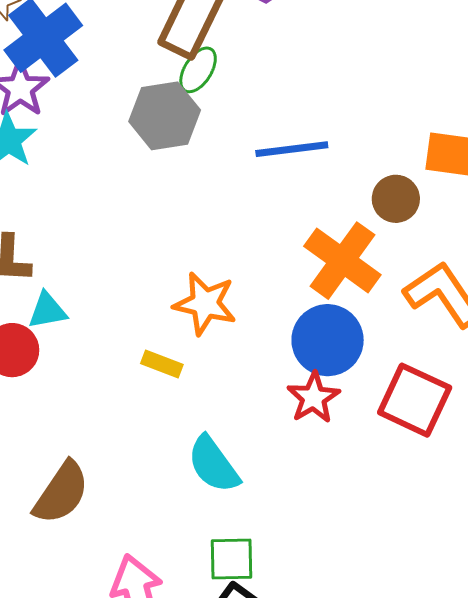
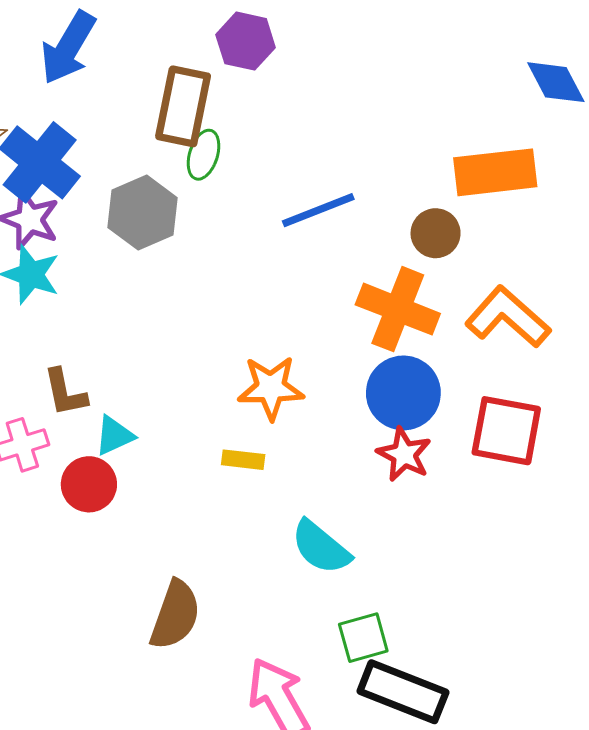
gray hexagon: (165, 116) -> (142, 213), moved

